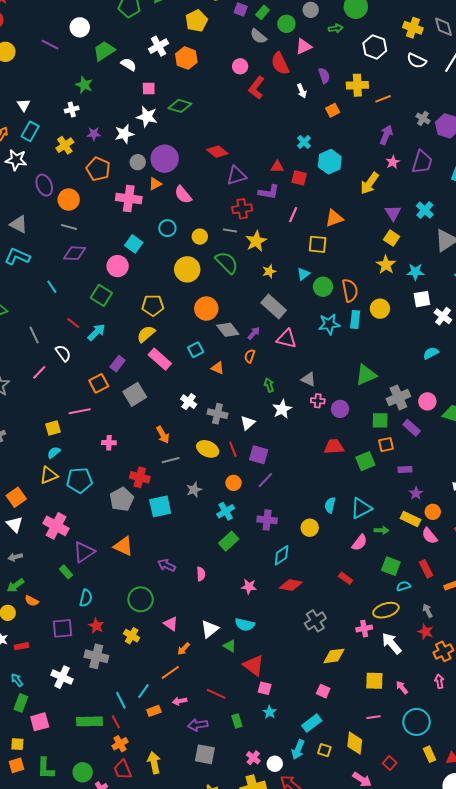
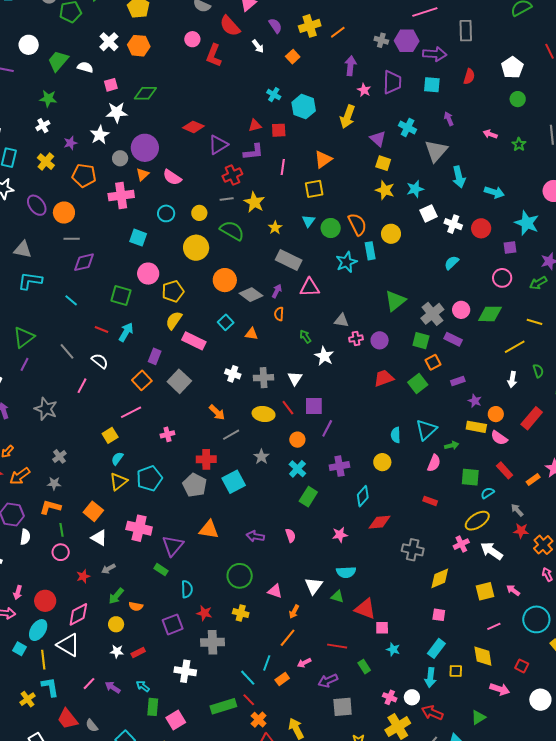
pink circle: (118, 266) -> (148, 274), moved
green square: (380, 420) -> (421, 341), turned 30
gray cross: (315, 621) -> (413, 550), turned -30

